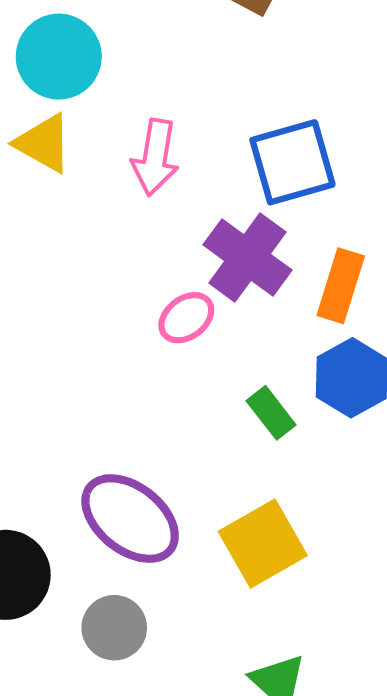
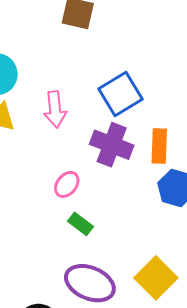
pink ellipse: (186, 318) -> (67, 184), moved
green rectangle: (271, 413) -> (80, 224), moved

